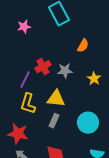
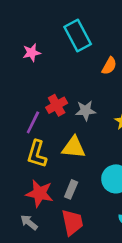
orange semicircle: (83, 46) -> (109, 66), moved
gray rectangle: (54, 121) -> (71, 189), moved
red star: (18, 134) -> (39, 193), moved

